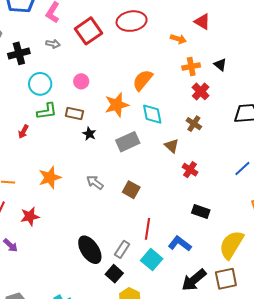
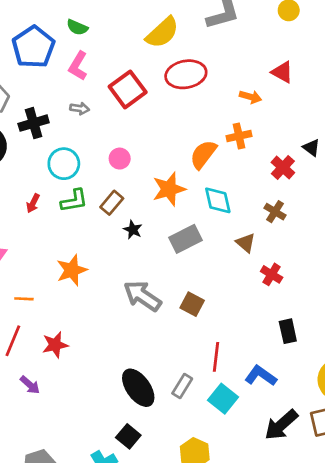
black triangle: (220, 65) -> (311, 148), moved
orange cross: (191, 66) -> (239, 136), moved
brown rectangle: (74, 114) -> (112, 203), turned -60
red arrow: (23, 132) -> (33, 203), moved
orange star: (50, 177) -> (72, 270), moved
gray arrow: (95, 182) -> (142, 296), size x1.6
black rectangle: (201, 212) -> (288, 331), turned 60
black square: (114, 274) -> (128, 436), moved

